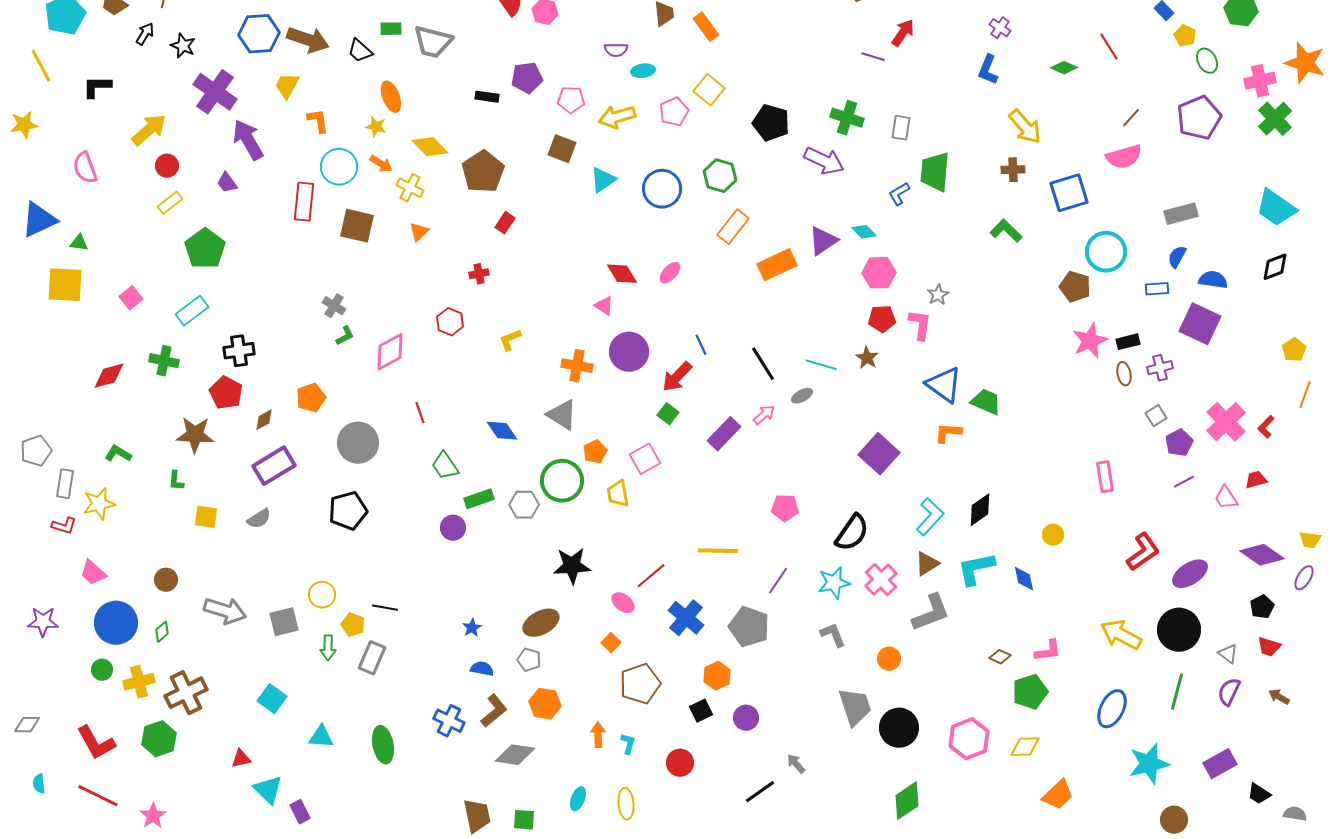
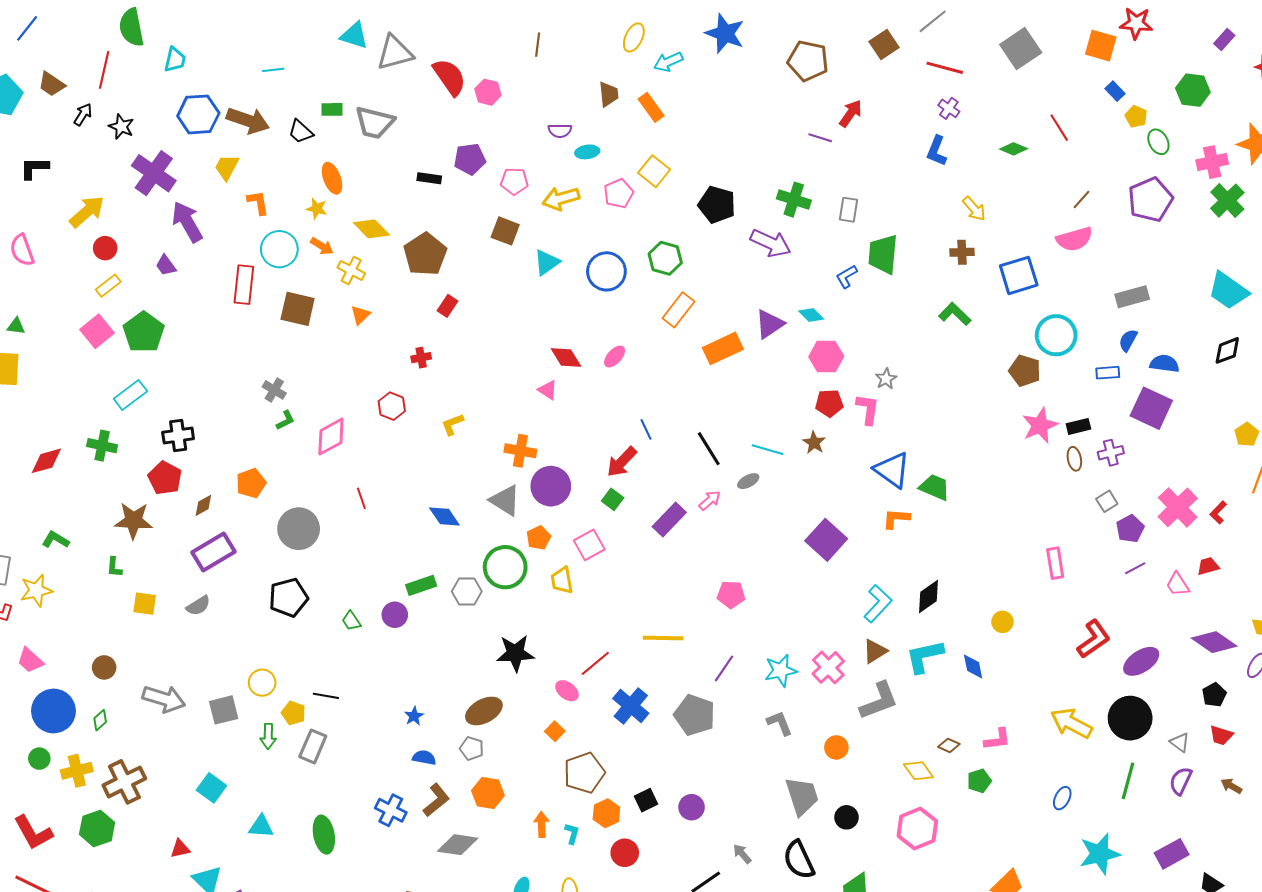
yellow arrow: (1025, 127) -> (974, 209), size x0.7
pink square: (131, 298) -> (97, 331), moved, size x1.4
purple circle: (629, 352) -> (551, 486), moved
green trapezoid: (445, 466) -> (351, 621), moved, size x0.7
black semicircle: (852, 533) -> (799, 860), moved, turned 120
orange hexagon: (717, 676) -> (606, 813), moved
green pentagon: (1030, 692) -> (979, 781), size x0.7
blue ellipse: (1112, 709) -> (1062, 798), size x0.6
black circle: (899, 728) -> (847, 817), size x0.6
yellow diamond: (1025, 747) -> (918, 771), moved, turned 56

